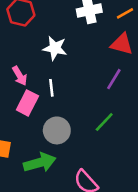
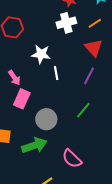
red triangle: (122, 44) -> (94, 48), turned 36
white line: (51, 88) -> (56, 73), moved

